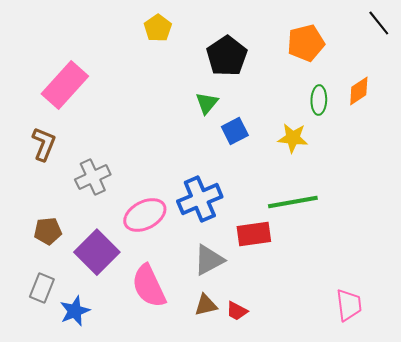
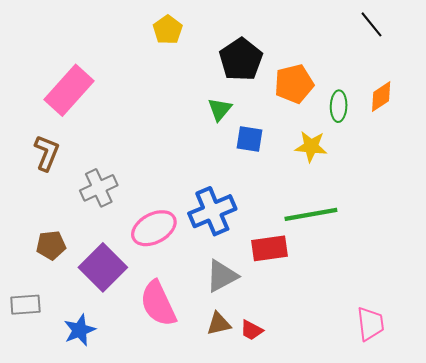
black line: (379, 23) -> (371, 24), moved
orange pentagon: (306, 43) -> (294, 84), moved
blue square: (235, 131) -> (249, 139), turned 36
gray rectangle: (42, 288) -> (25, 305), moved, turned 64

